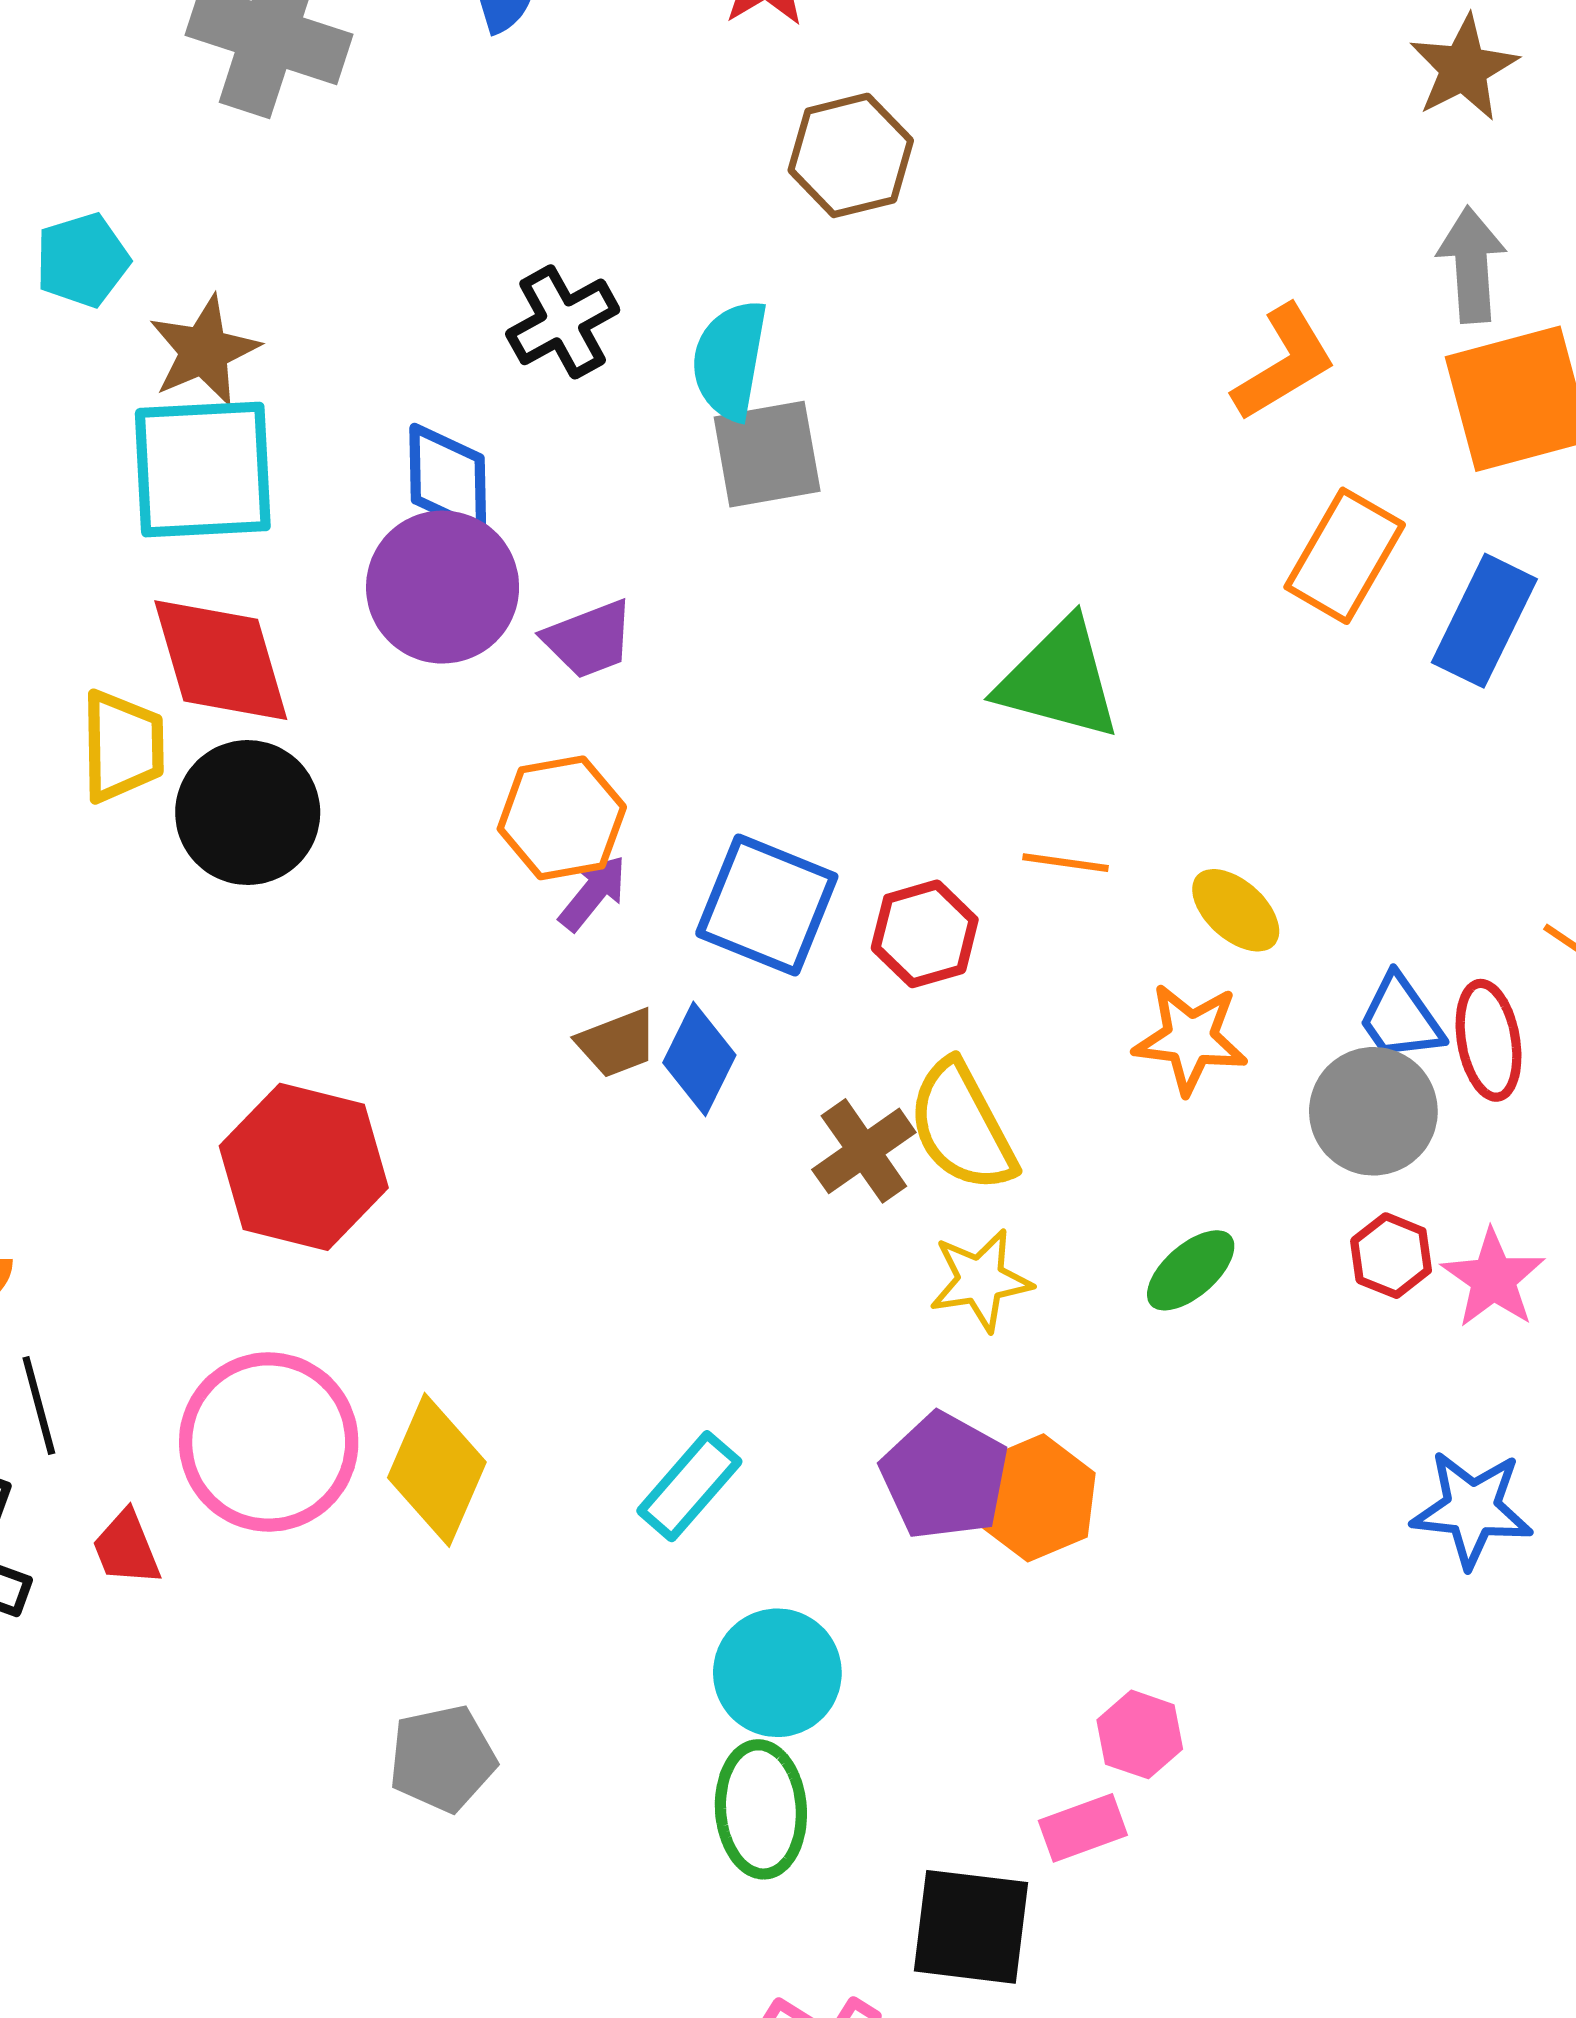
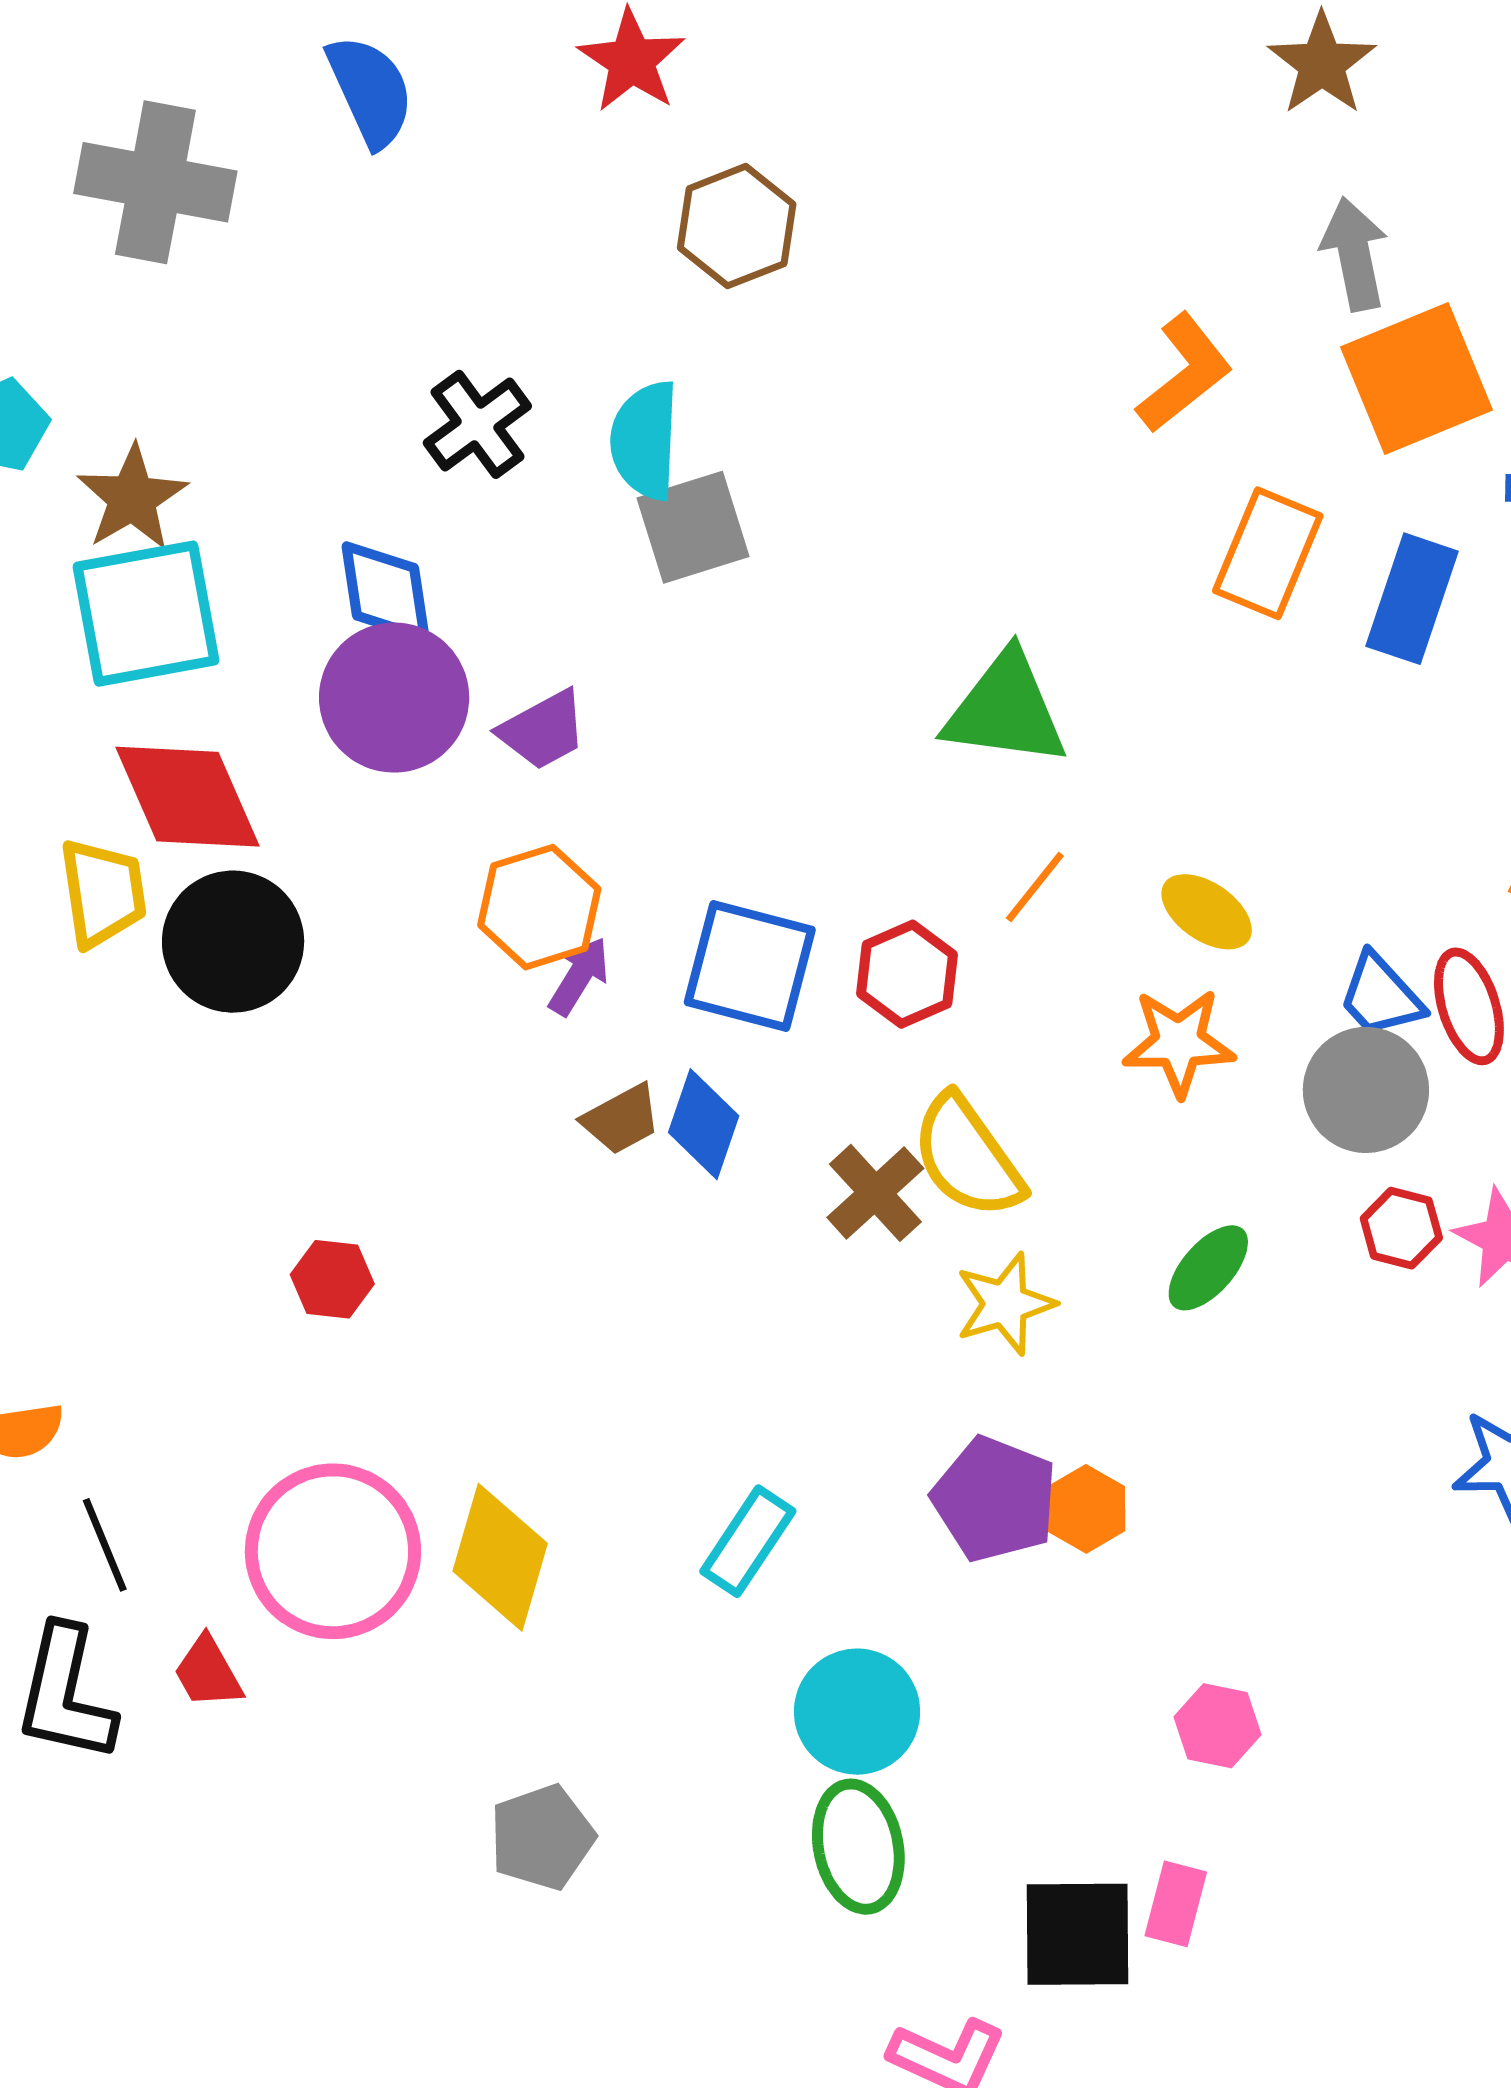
orange line: (1065, 863) -> (1035, 887), turned -52
red hexagon: (304, 1167) -> (332, 1279), size x0.5
orange hexagon: (1036, 1498) -> (1086, 1509), size x0.7
pink rectangle: (1083, 1828) -> (1176, 1904), moved, turned -48

